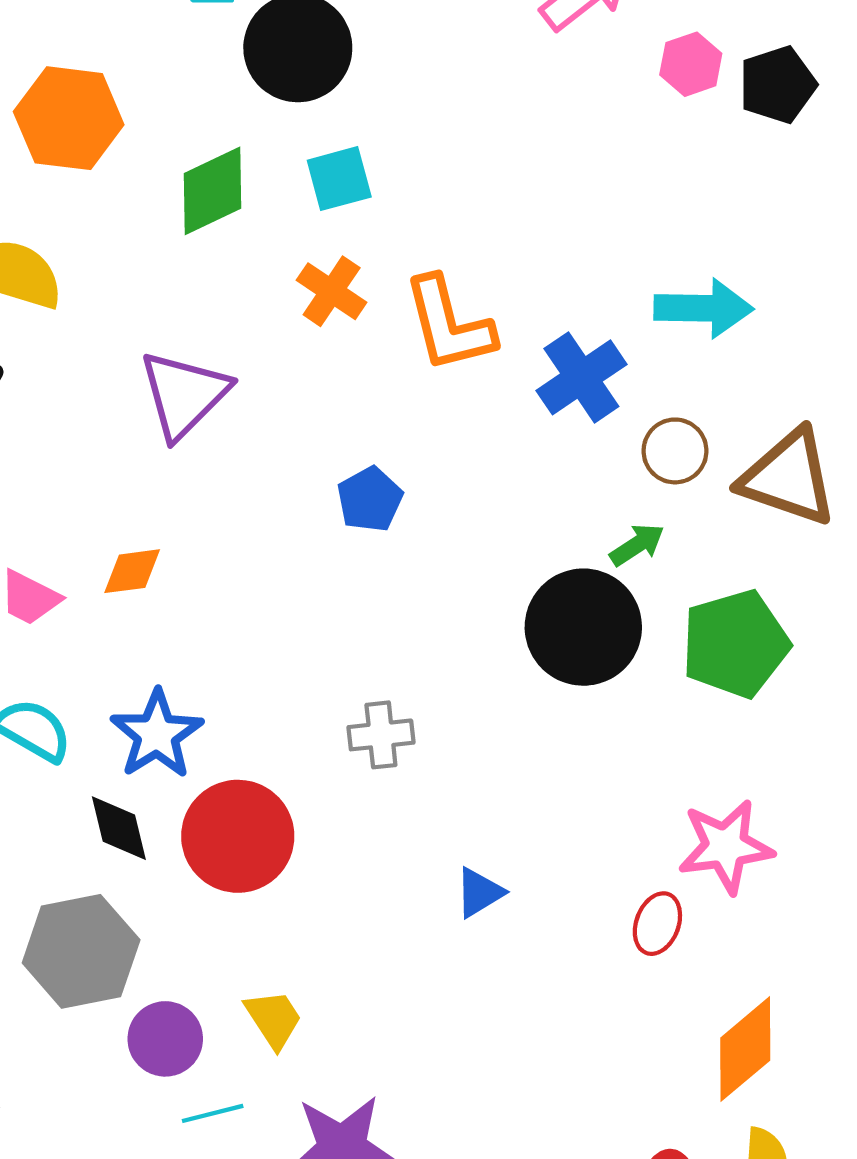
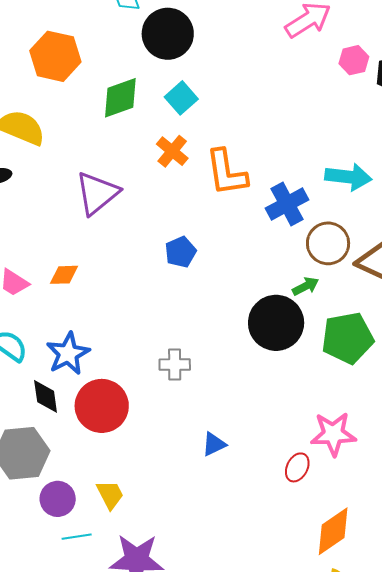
cyan square: (339, 179) -> (181, 98), turned -32
brown circle: (675, 451) -> (328, 243), size x1.4

